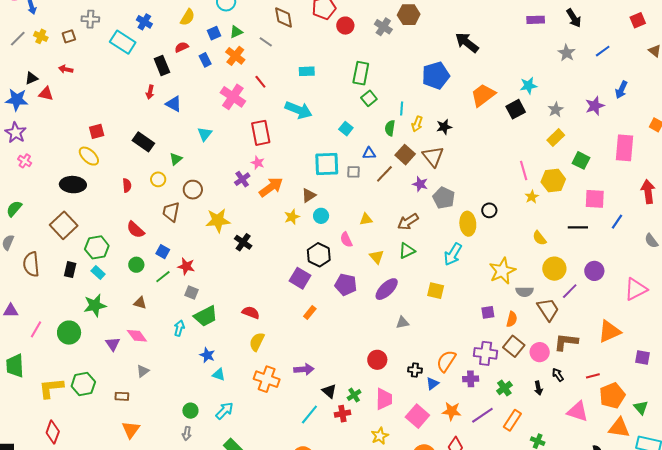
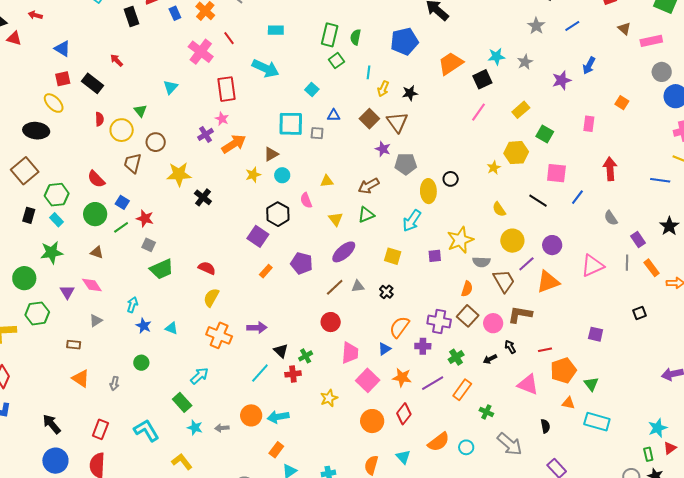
red arrow: (150, 92) -> (117, 60), moved, turned 120
blue triangle: (174, 104) -> (62, 49), moved
gray star: (556, 110) -> (525, 62), moved
green semicircle: (390, 128) -> (356, 37), moved
black rectangle: (143, 142) -> (93, 83), moved
pink rectangle: (624, 148) -> (589, 124), size x0.6
green triangle: (176, 159) -> (140, 111), turned -32
pink line: (524, 171) -> (478, 112), moved, turned 48
brown line: (384, 174) -> (335, 287), moved
yellow circle: (158, 179) -> (122, 130), size x1.5
red semicircle: (127, 185) -> (99, 119), moved
gray pentagon: (444, 198) -> (406, 164), turned -30
black line: (578, 227) -> (538, 201), turned 30
green circle: (136, 265) -> (95, 214), size x1.5
purple pentagon: (346, 285) -> (302, 263), moved
purple square: (488, 312) -> (435, 256), moved
cyan arrow: (179, 328) -> (132, 305), moved
orange triangle: (609, 331) -> (548, 282), moved
blue star: (207, 355) -> (144, 326), moved
black cross: (415, 370) -> (386, 292), moved, turned 32
green hexagon: (83, 384) -> (37, 313), moved
black arrow: (538, 388) -> (490, 359), turned 72
pink trapezoid: (384, 399) -> (350, 353), moved
cyan arrow: (225, 411) -> (199, 376), moved
orange triangle: (619, 428) -> (568, 403), size x0.6
orange triangle: (131, 430) -> (81, 378), turned -36
gray arrow: (187, 433) -> (114, 383), moved

